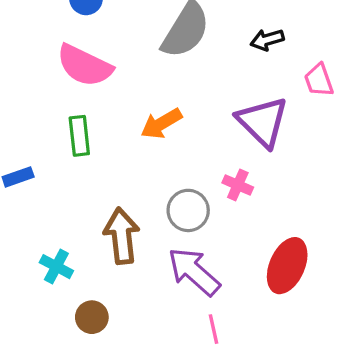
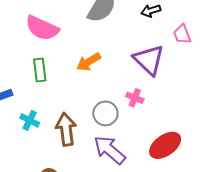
red ellipse: (287, 266) -> (165, 145), turned 32
cyan cross: (56, 267) -> (30, 120), moved

